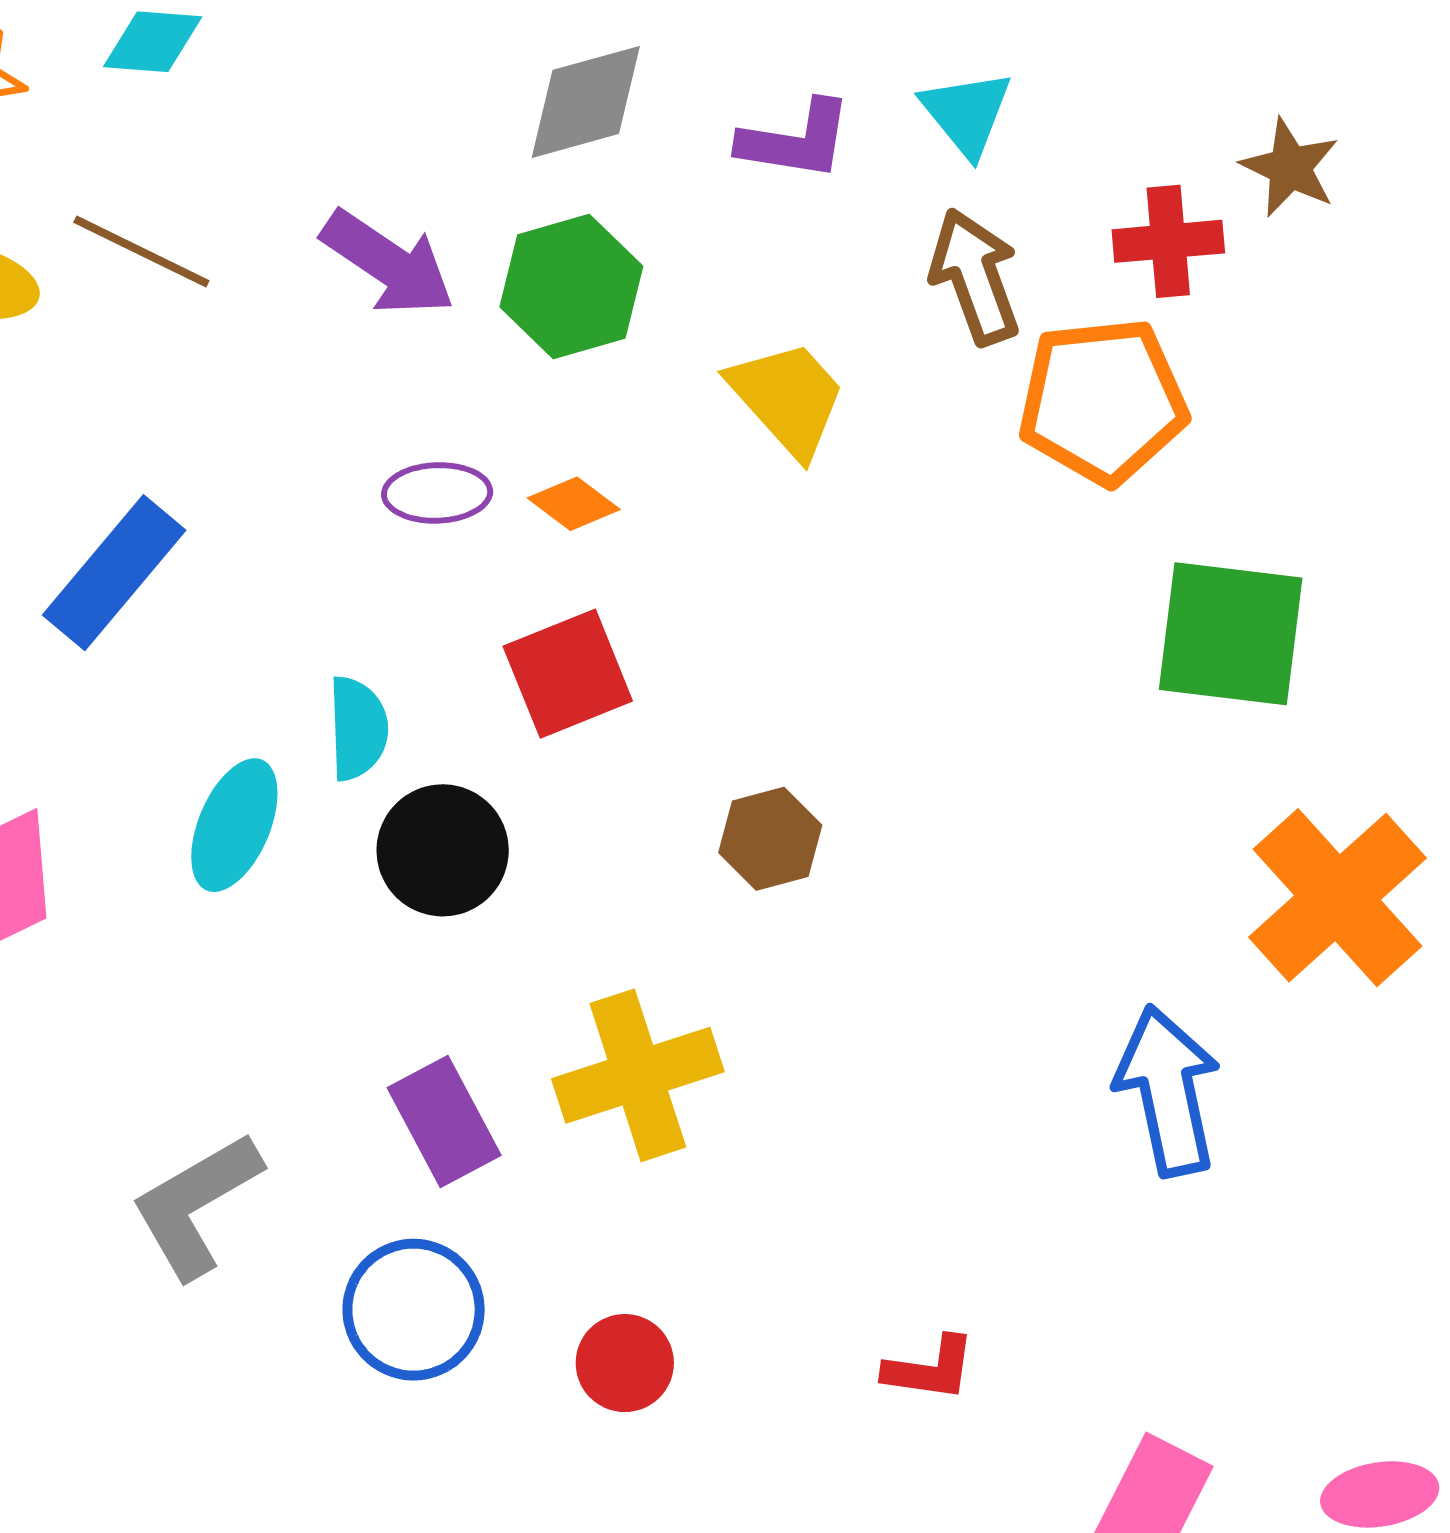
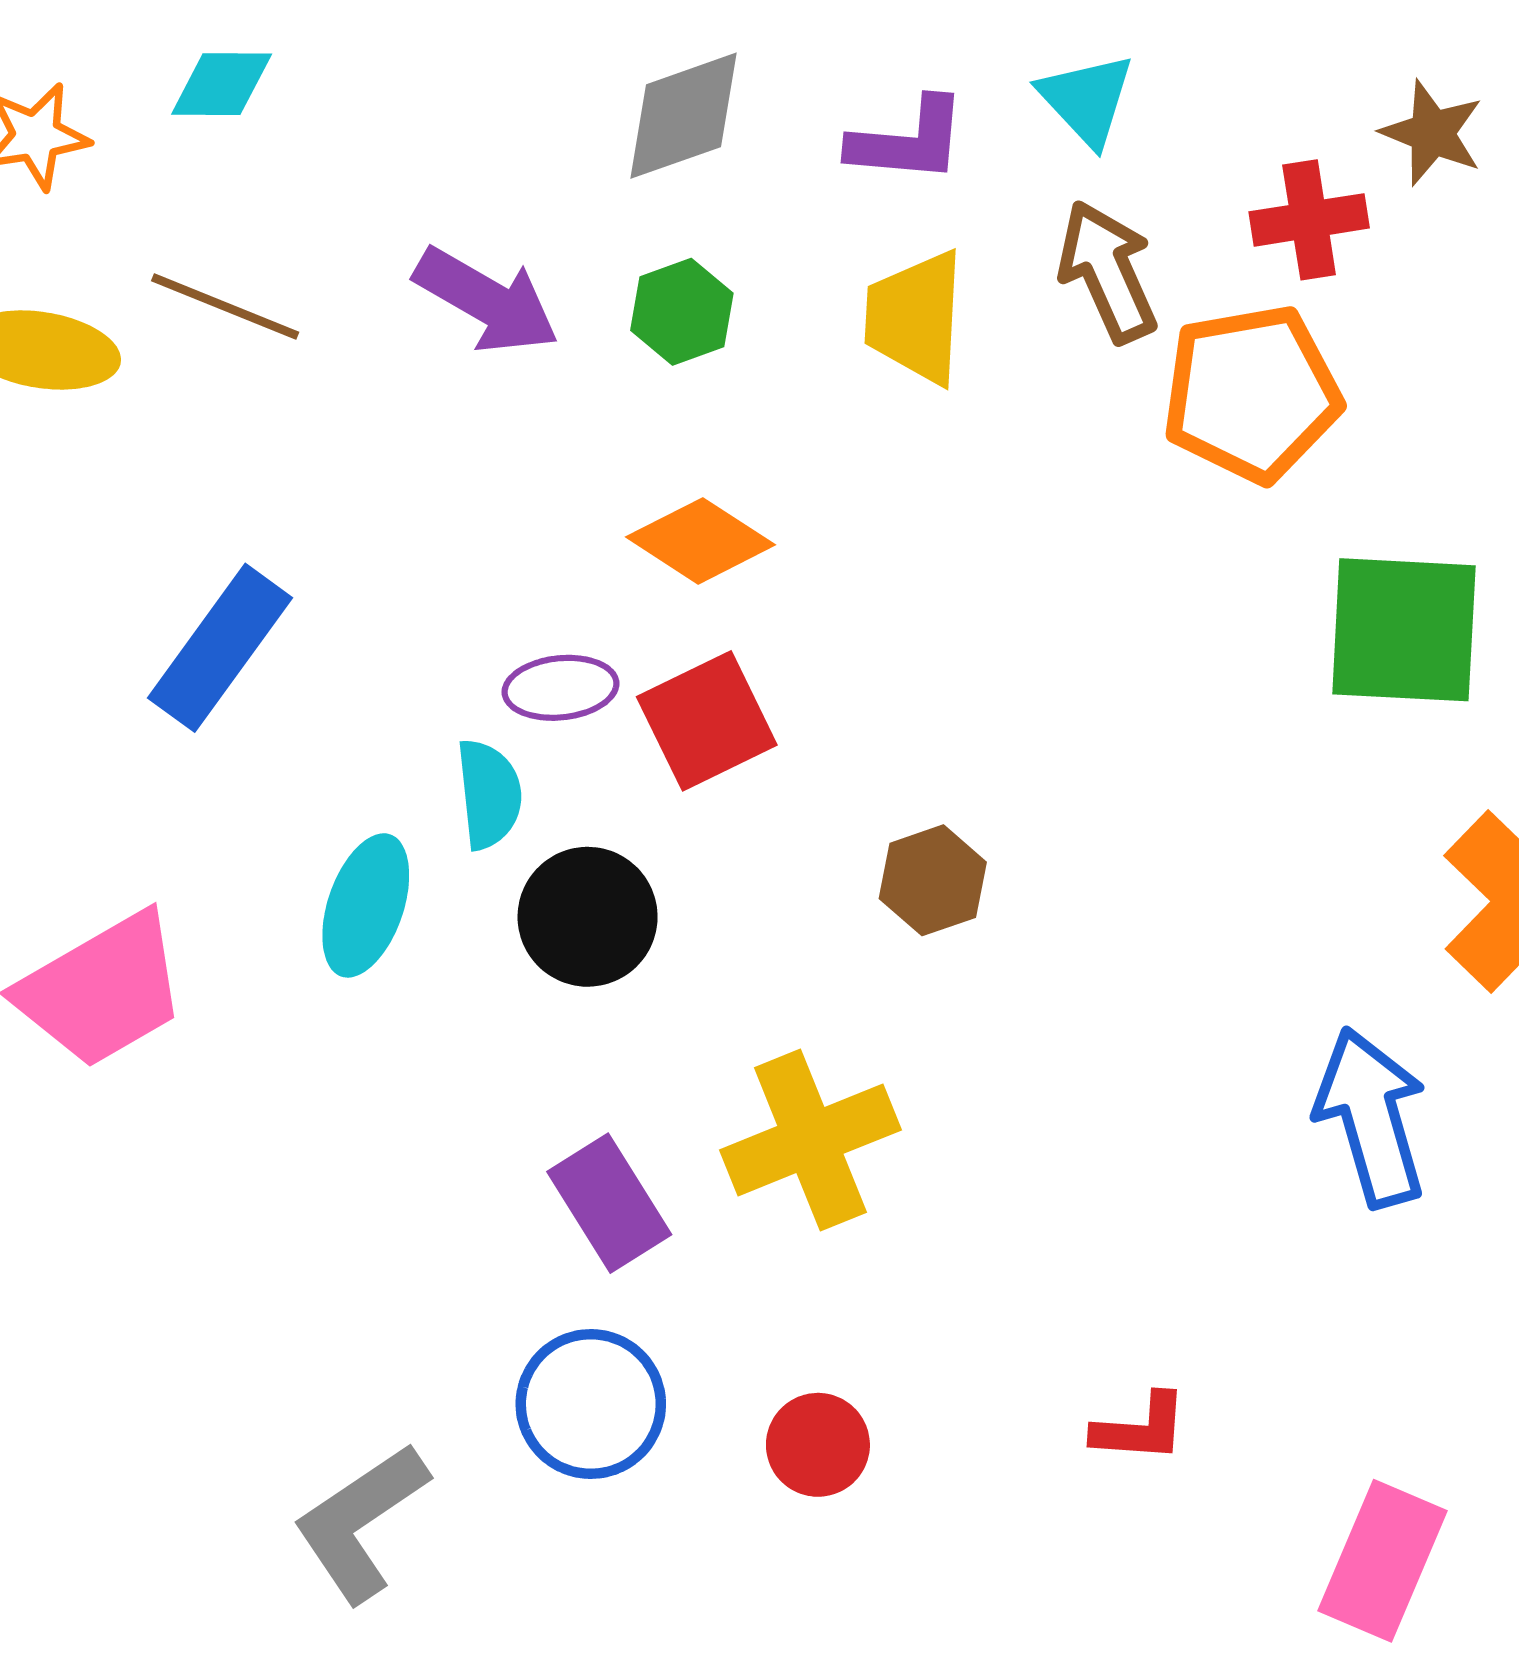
green hexagon: (571, 287) -> (682, 312), size x0.7
yellow trapezoid: (788, 398) -> (915, 317), moved, turned -131
purple ellipse: (437, 493) -> (561, 688), moved
orange diamond: (574, 504) -> (701, 541), size x1.5
gray L-shape: (196, 1205) -> (361, 1522), moved

